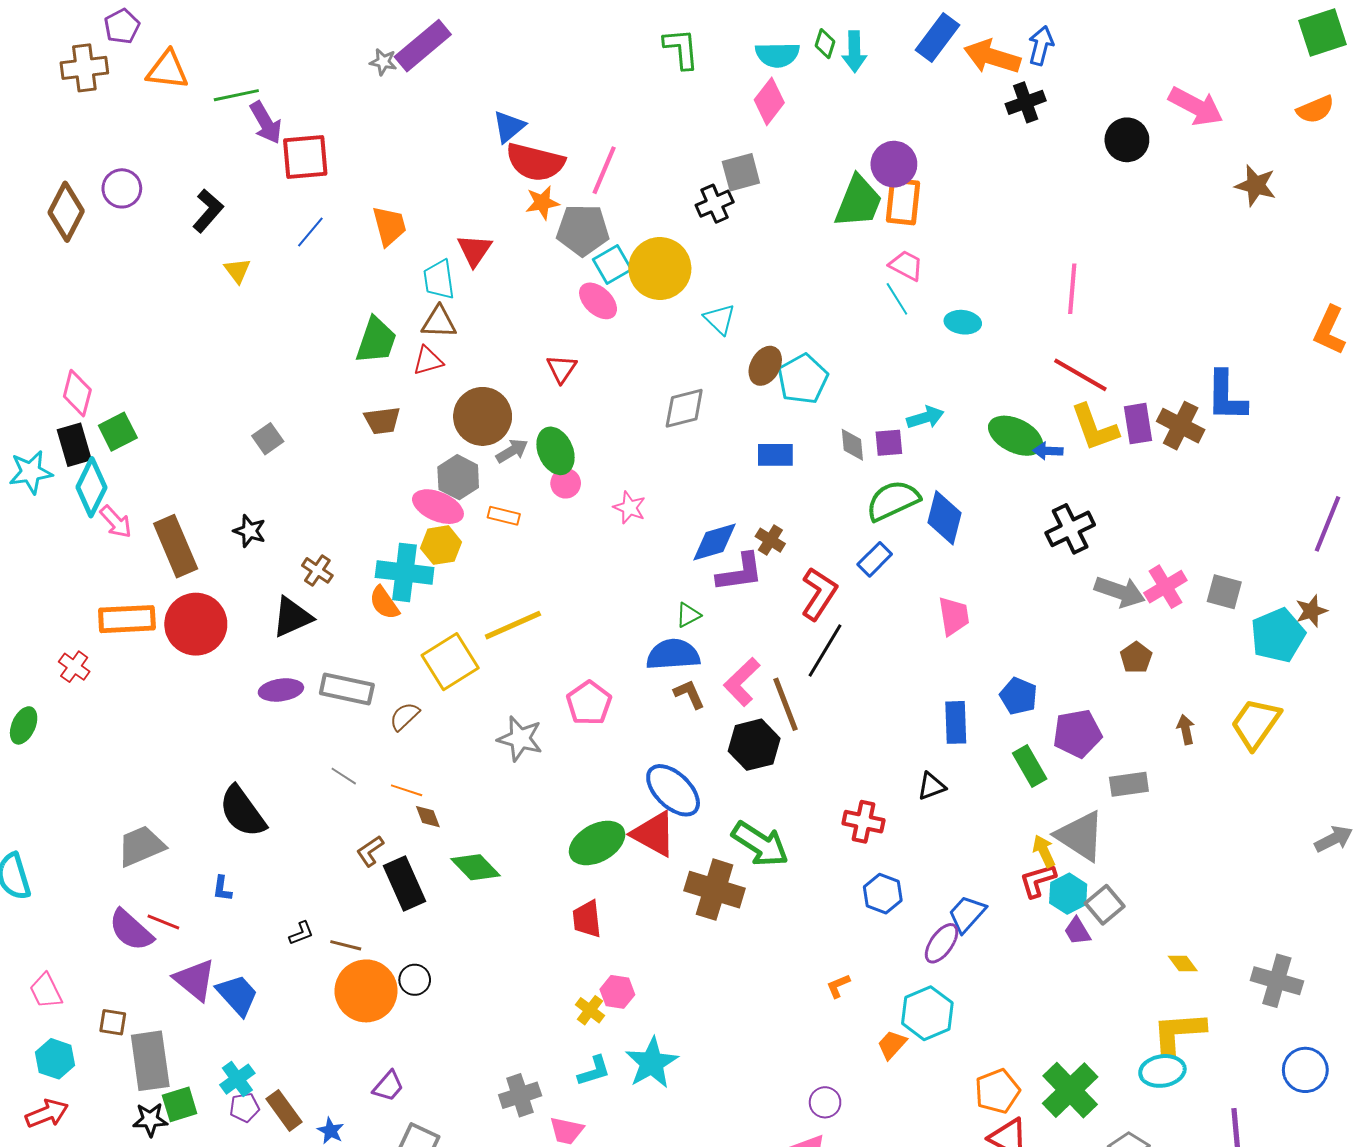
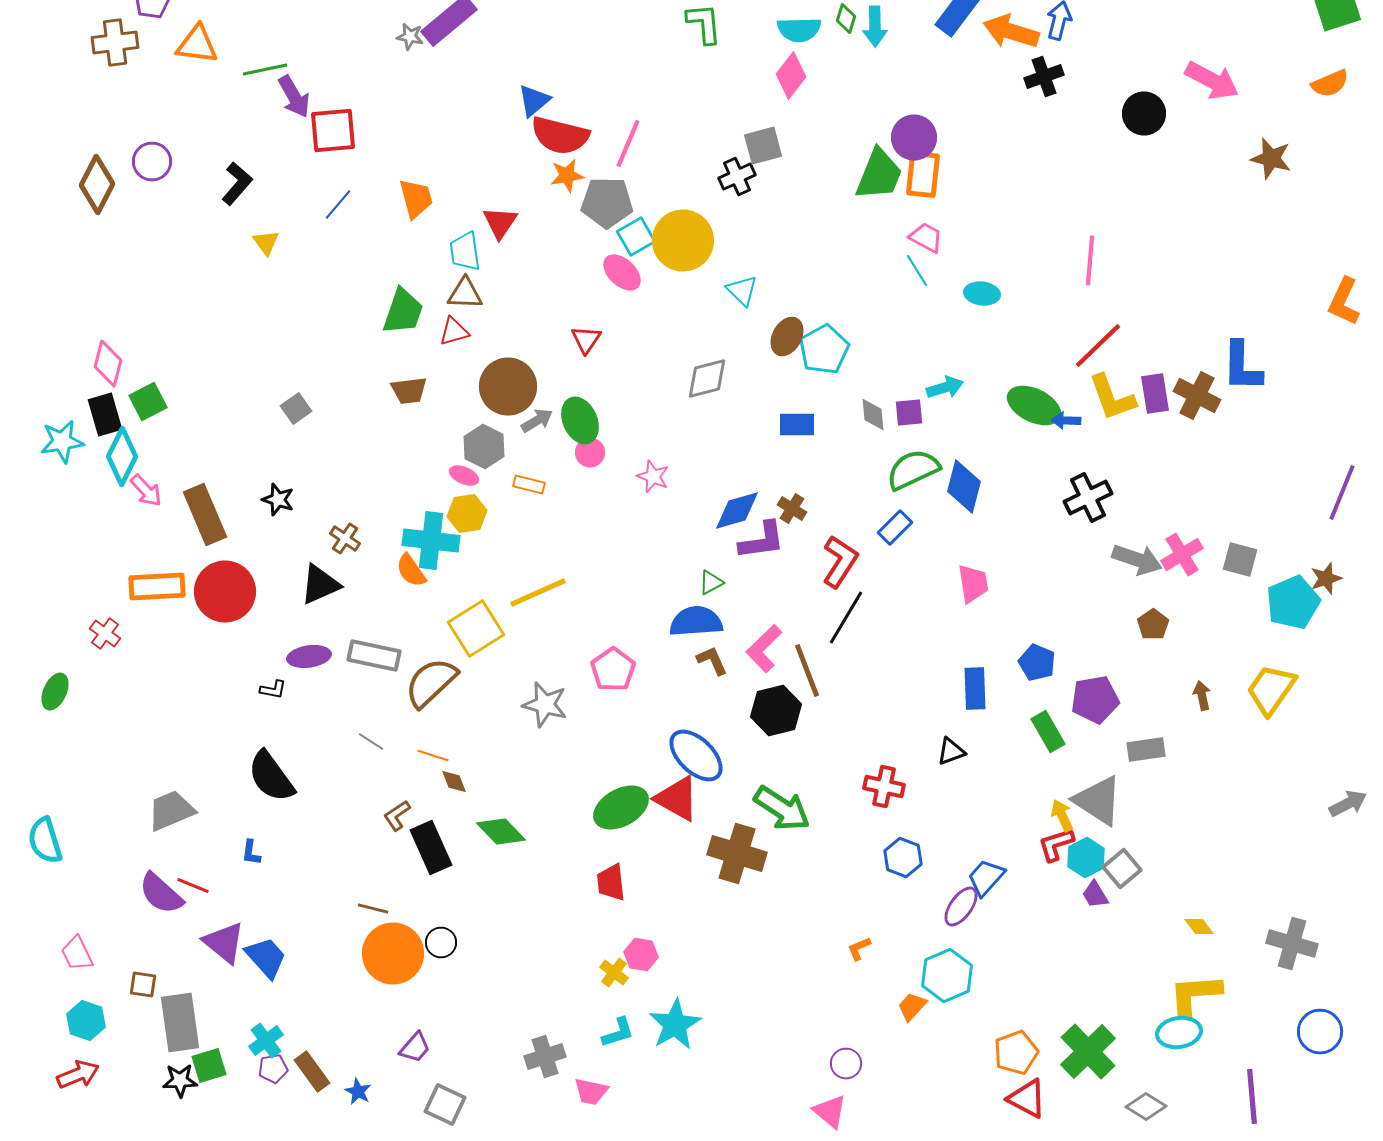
red line: (1080, 375) -> (1098, 346), turned -74
pink ellipse: (438, 507) -> (464, 476), size x0.6
brown semicircle: (405, 716) -> (431, 682), size x1.8
black L-shape: (301, 933) -> (273, 690), moved, turned 32

